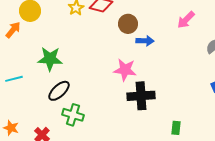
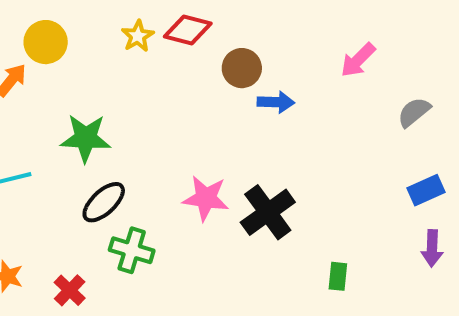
pink star: (125, 70) -> (206, 198), moved
black cross: (141, 96) -> (268, 212), turned -32

